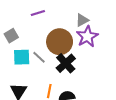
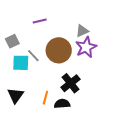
gray line: (39, 57) -> (33, 56), moved
black cross: (66, 63) -> (71, 83), moved

